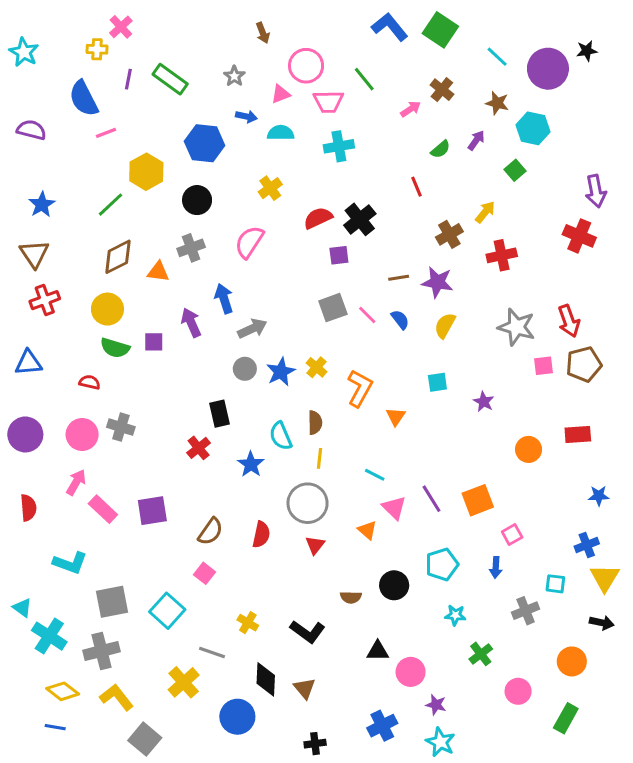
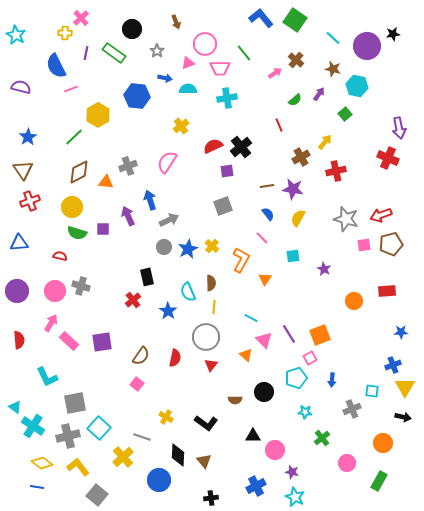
black circle: (197, 200) -> (132, 29), moved
pink line: (367, 315) -> (262, 238), moved
red arrow: (569, 321) -> (381, 215), turned 90
pink square: (512, 535) -> (310, 358), moved
cyan L-shape: (70, 563) -> (47, 377), turned 45
cyan square: (167, 611) -> (99, 428), moved

